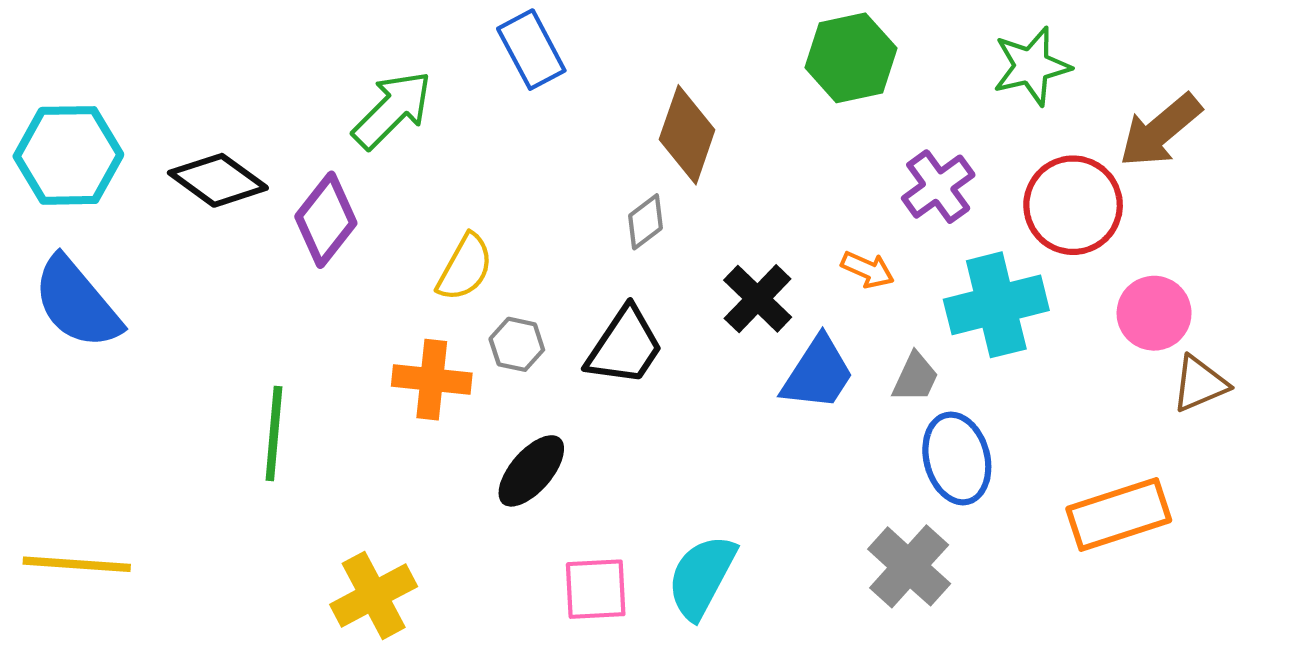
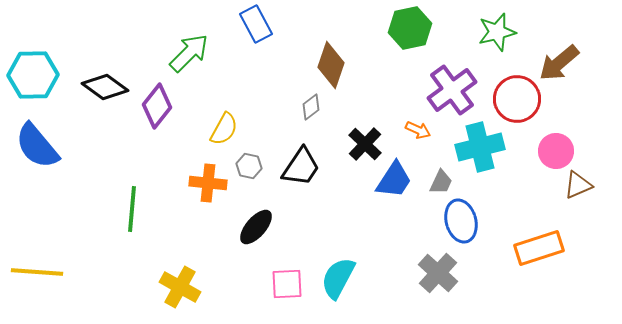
purple cross: (938, 187) -> (452, 90), size x1.4
yellow cross: (374, 595) -> (180, 287), turned -33

